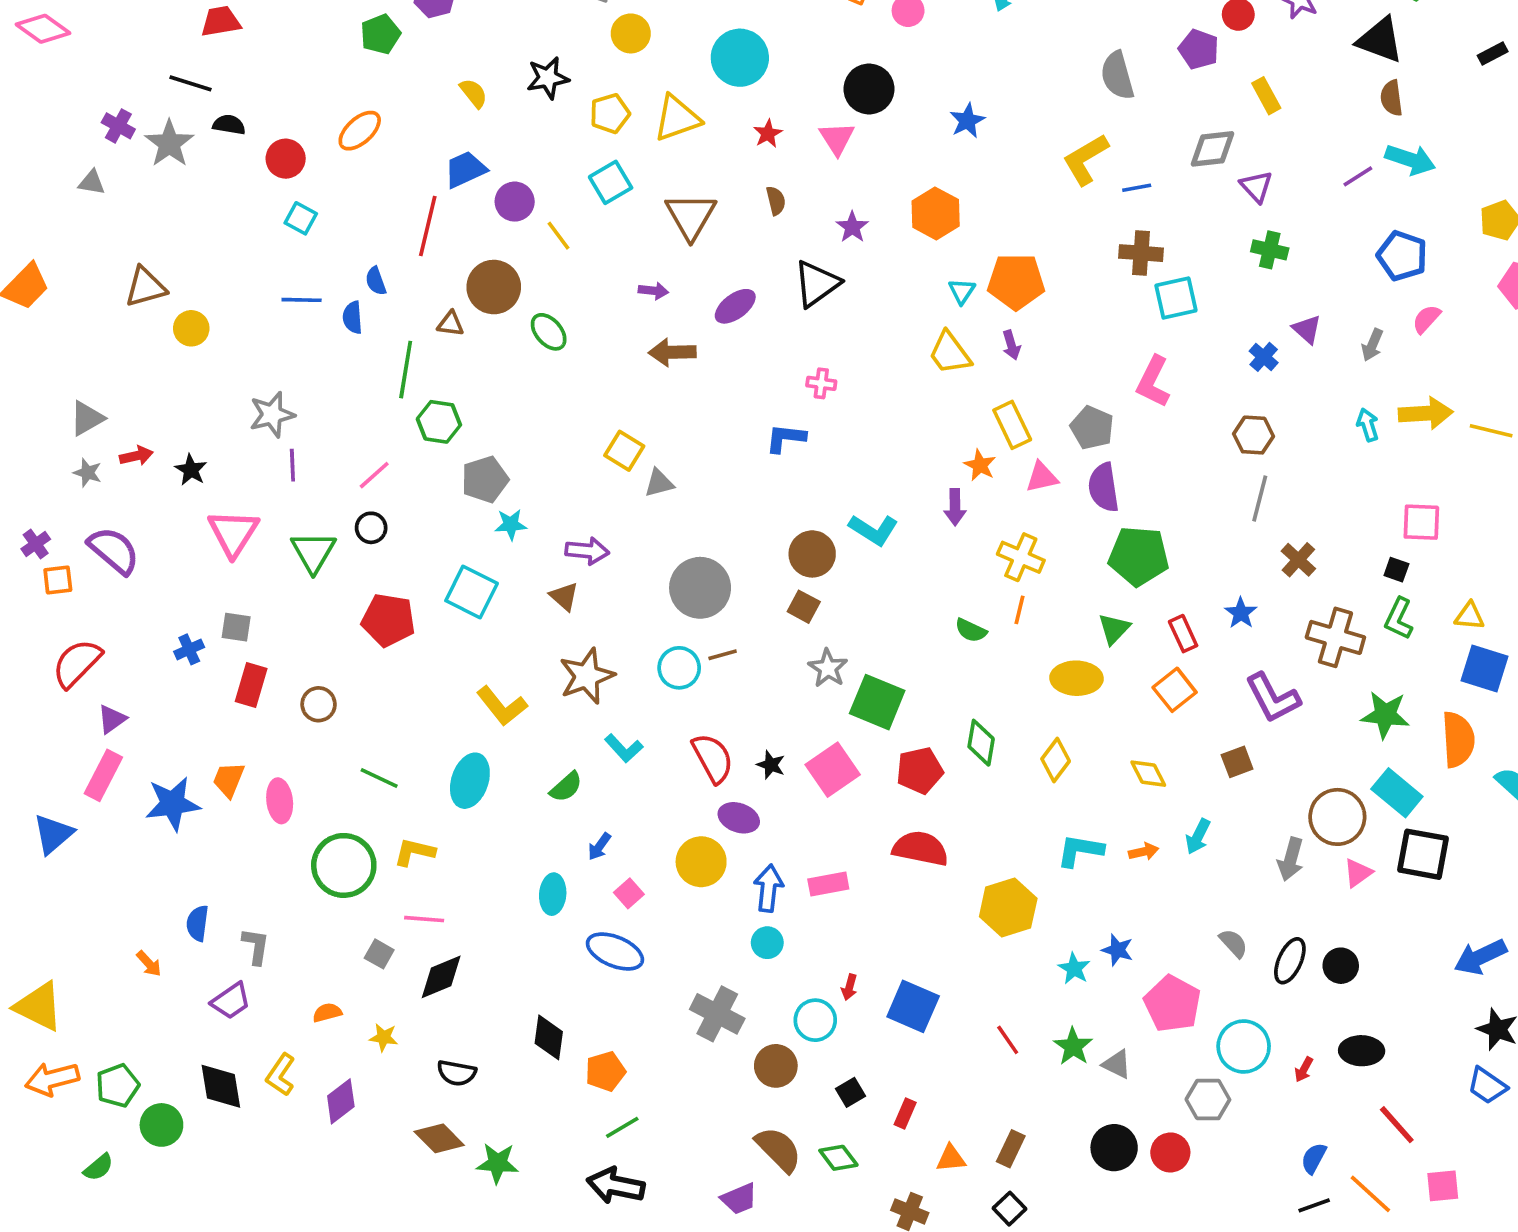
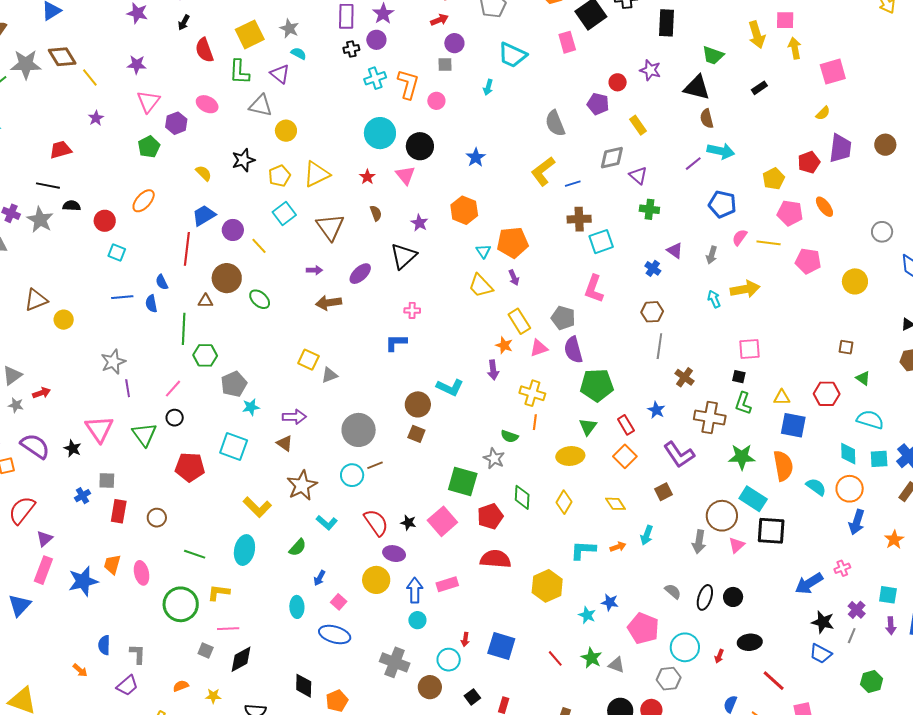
cyan circle: (740, 58) -> (380, 133), moved
yellow line: (1491, 431) -> (769, 243), moved
black star: (191, 470) -> (73, 448), moved
gray star: (828, 668) -> (494, 458), moved

